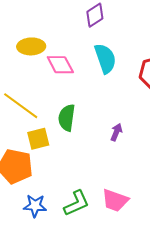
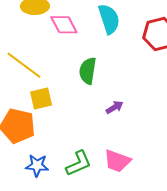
green semicircle: (67, 118) -> (88, 71), moved
purple arrow: (116, 132) -> (115, 107), moved, turned 36

